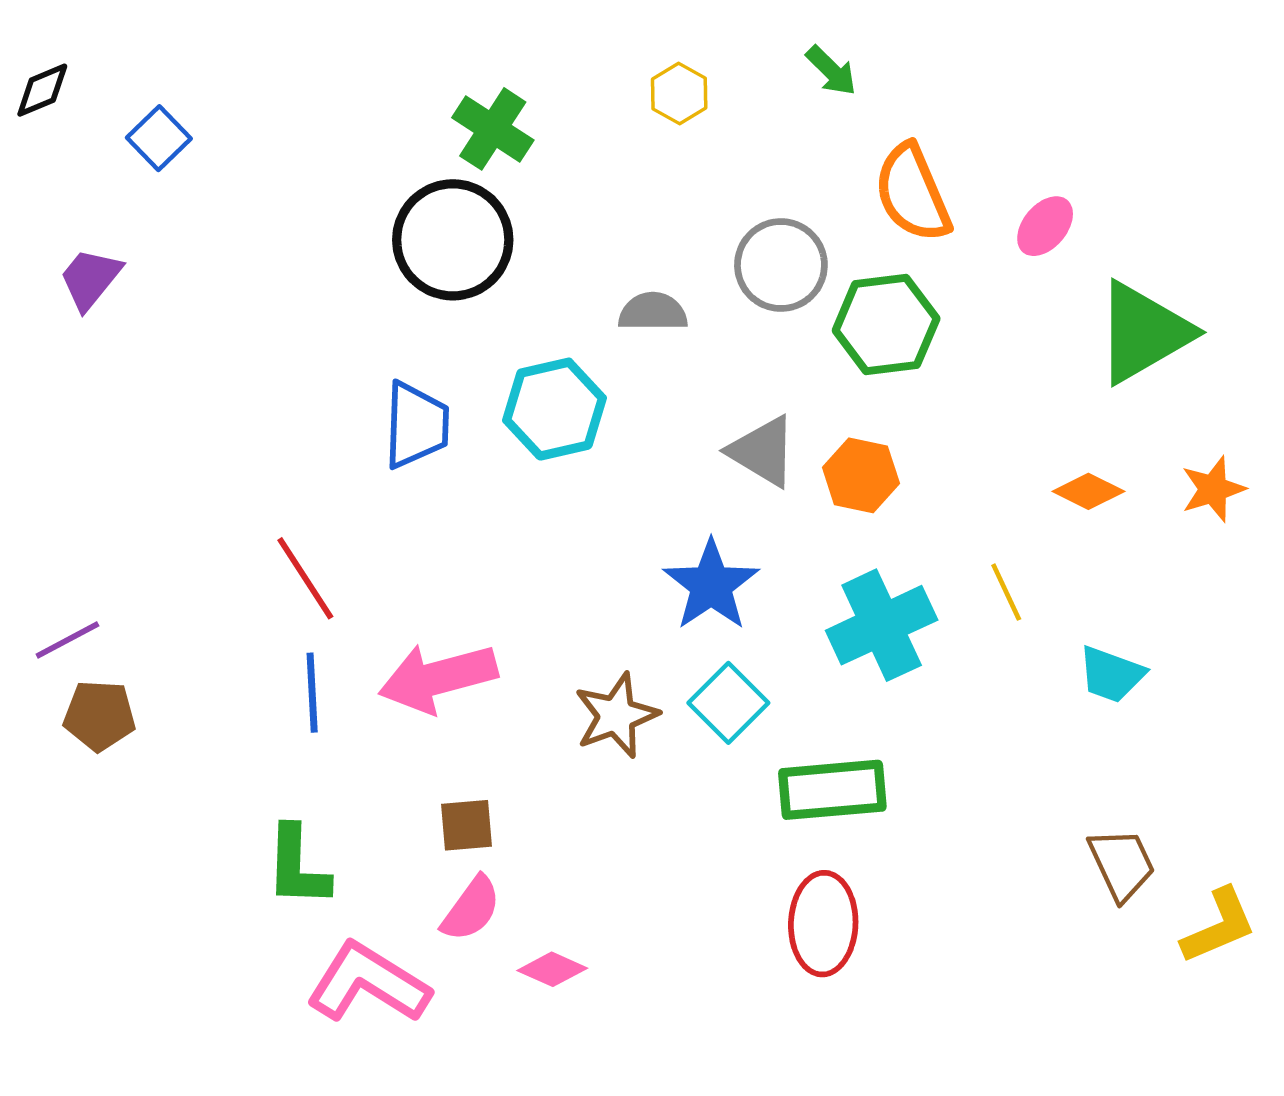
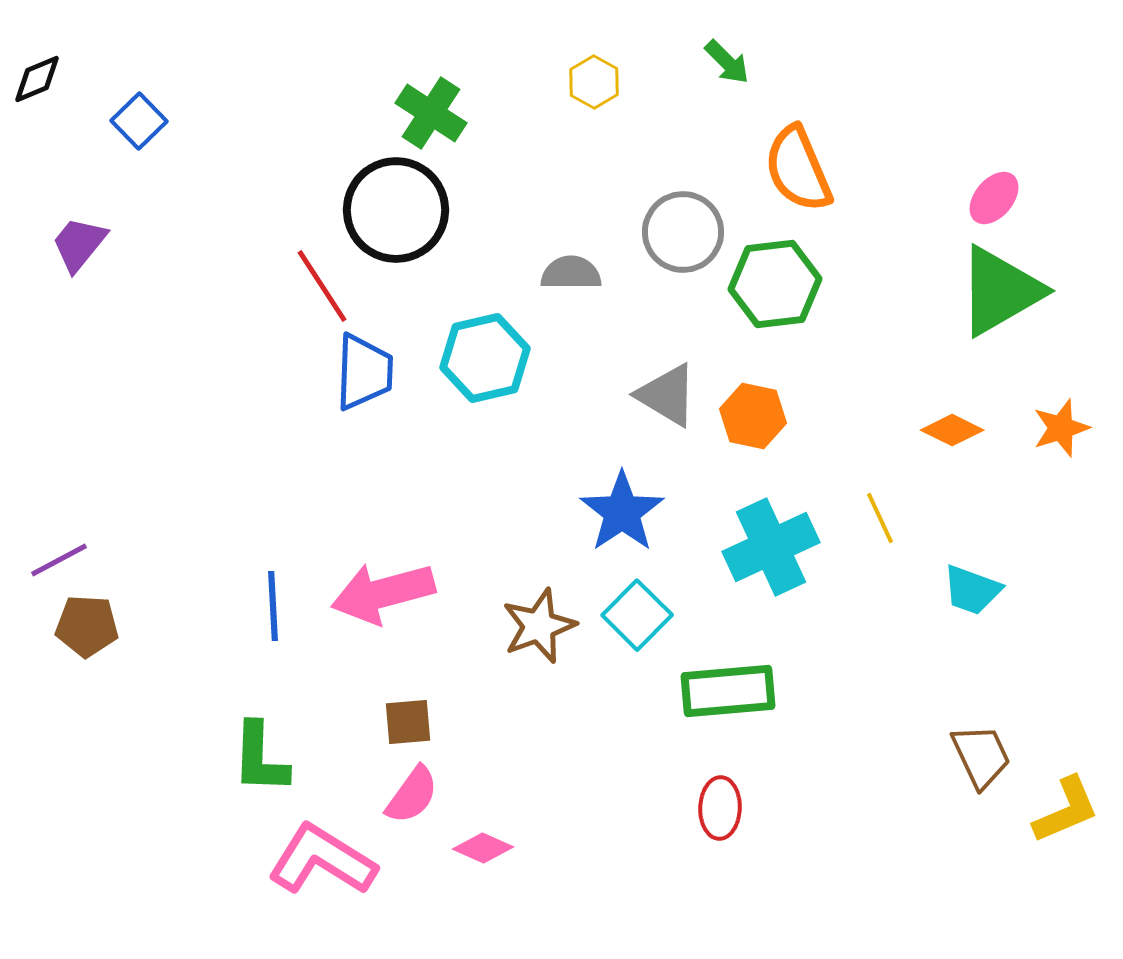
pink ellipse: (1045, 226) -> (994, 198), moved
red line: (305, 578) -> (322, 286), moved
red ellipse: (823, 924) -> (720, 808), size x0.7

